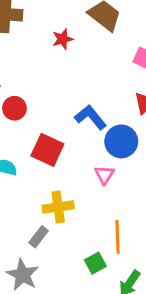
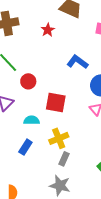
blue L-shape: (91, 117) -> (77, 62), moved
yellow cross: (58, 207) -> (59, 138), moved

